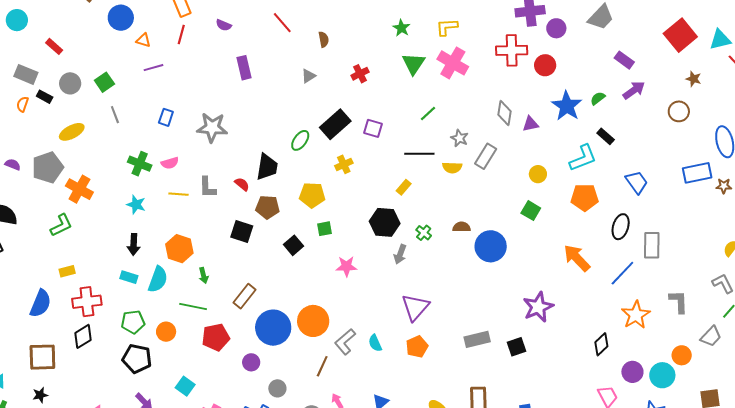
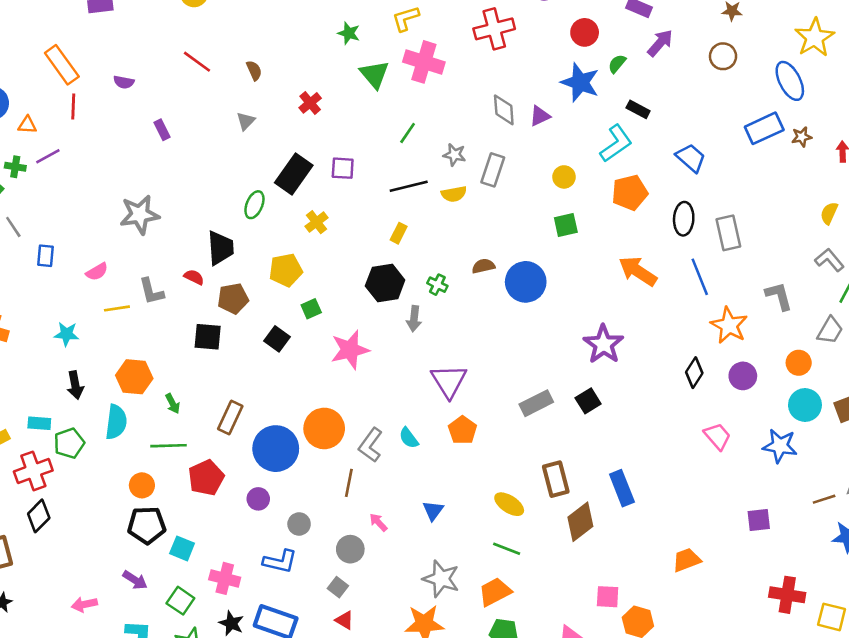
red circle: (545, 65) -> (585, 32), moved
purple rectangle: (244, 68) -> (162, 130), size x0.7
blue rectangle: (166, 117) -> (45, 256), moved
green cross: (140, 164) -> (15, 167), moved, size x0.7
green square: (531, 211) -> (566, 225), turned -30
pink star: (346, 266) -> (350, 350), size x1.4
blue line: (622, 273) -> (700, 277), turned -52
cyan rectangle: (129, 277) -> (39, 423), moved
green pentagon: (133, 322) -> (69, 443), moved
black pentagon: (137, 359) -> (147, 525), moved
purple circle: (632, 372) -> (743, 376), moved
cyan circle: (662, 375) -> (805, 405), moved

